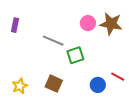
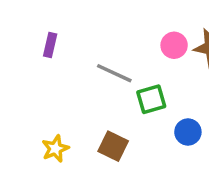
blue circle: (98, 85) -> (188, 132), moved

